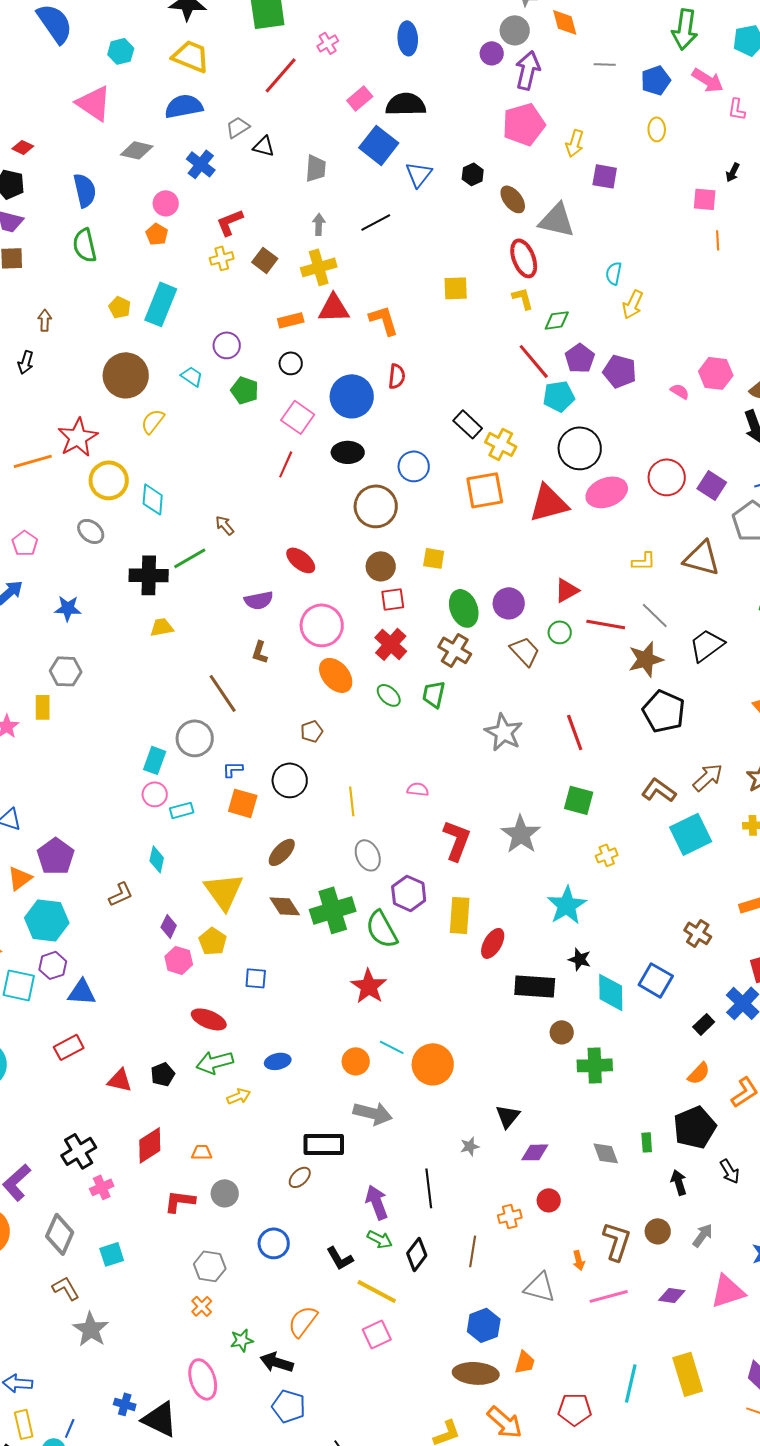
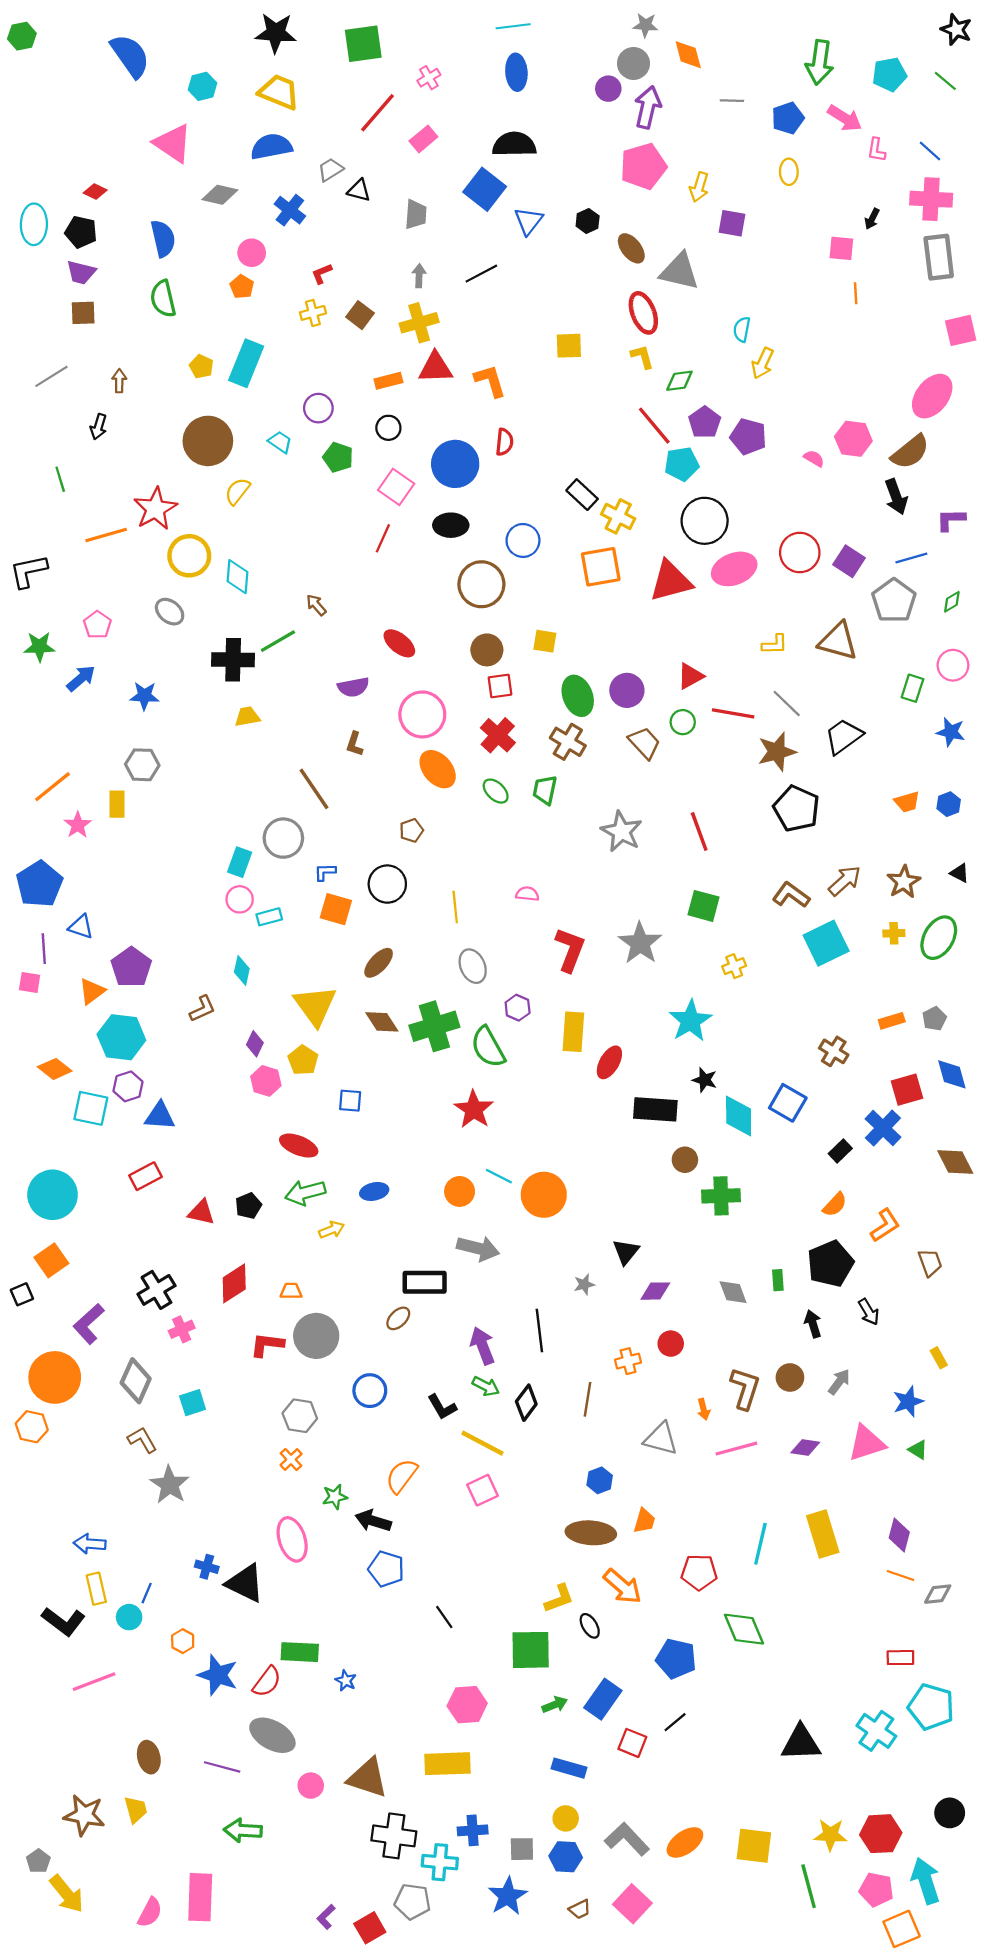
pink rectangle: (360, 98) -> (423, 139), moved
red L-shape: (230, 222) -> (322, 274), size x0.7
purple hexagon: (409, 893) -> (518, 1008), size x0.7
gray circle: (225, 1193) -> (316, 1336), size x1.5
blue hexagon: (484, 1325) -> (600, 1480), size x0.7

